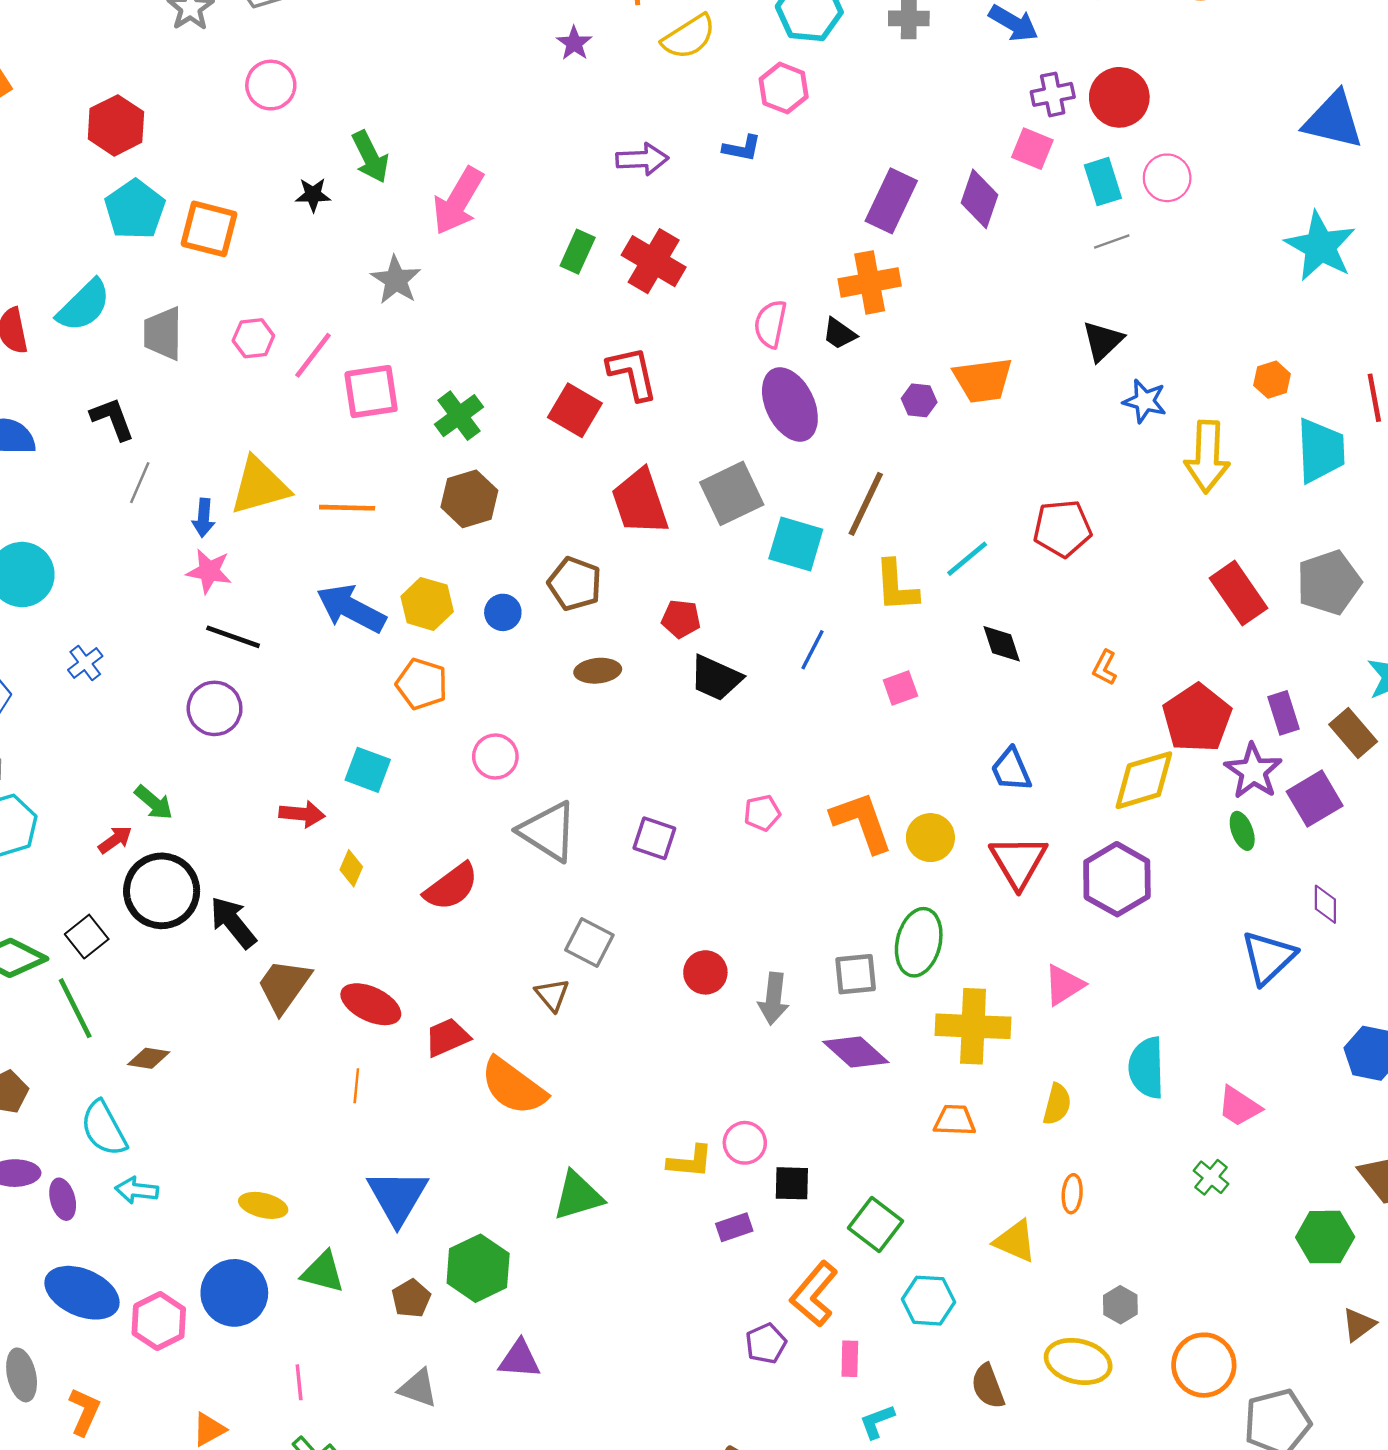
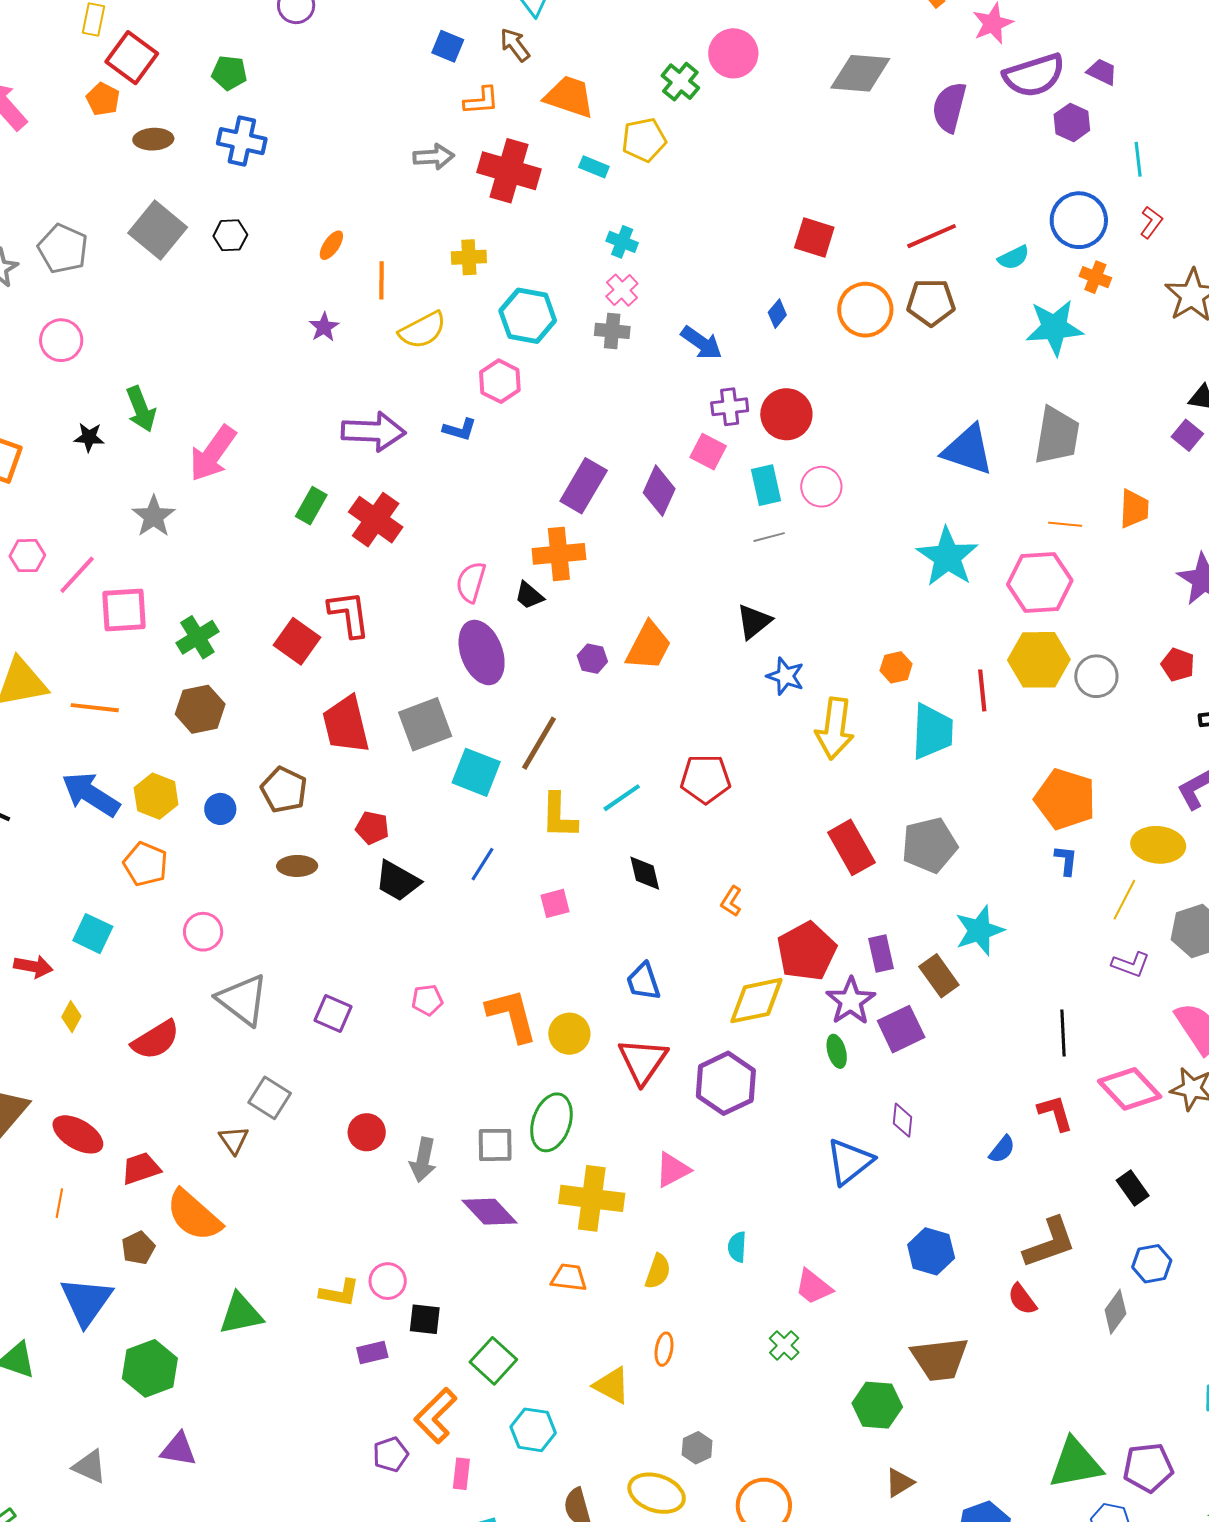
purple arrow: (642, 159) -> (373, 431), size x1.4
orange trapezoid: (983, 380) -> (649, 646), turned -60
cyan semicircle: (1146, 1068) -> (737, 1247), size x0.6
brown pentagon: (411, 1298) -> (138, 1248), moved

